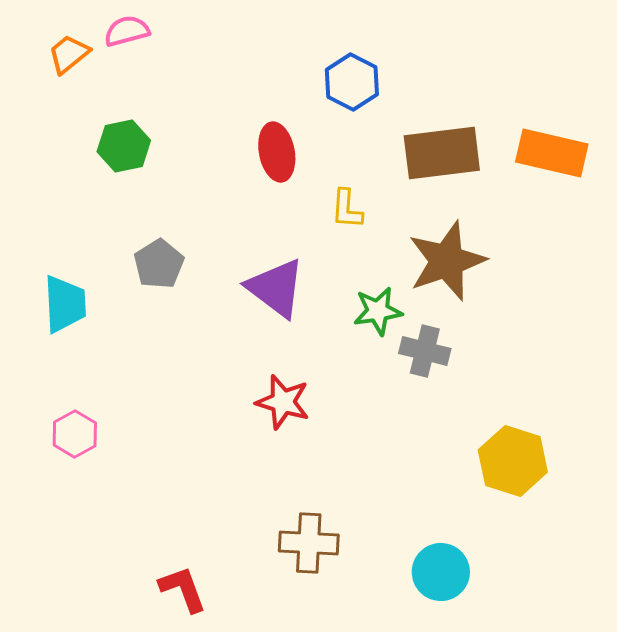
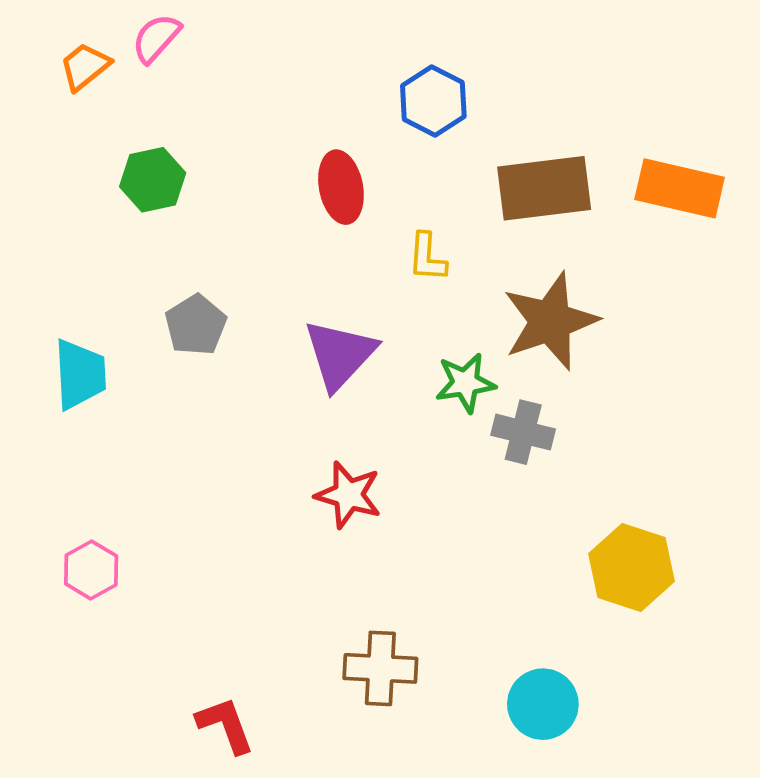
pink semicircle: (127, 31) -> (156, 38), turned -33
purple triangle: (276, 288) -> (340, 355), turned 36
pink hexagon: (75, 434) -> (91, 570), moved

